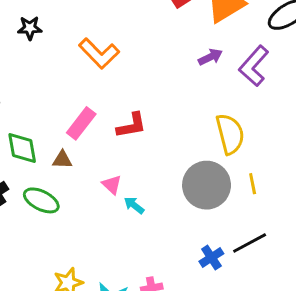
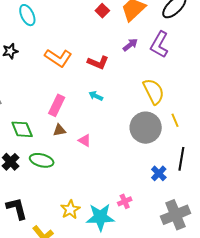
red L-shape: (132, 125) -> (98, 62), moved, turned 45
brown triangle: (62, 160) -> (59, 130), moved
cyan arrow: (134, 205) -> (96, 96), moved
black line: (250, 243) -> (181, 159), turned -40

